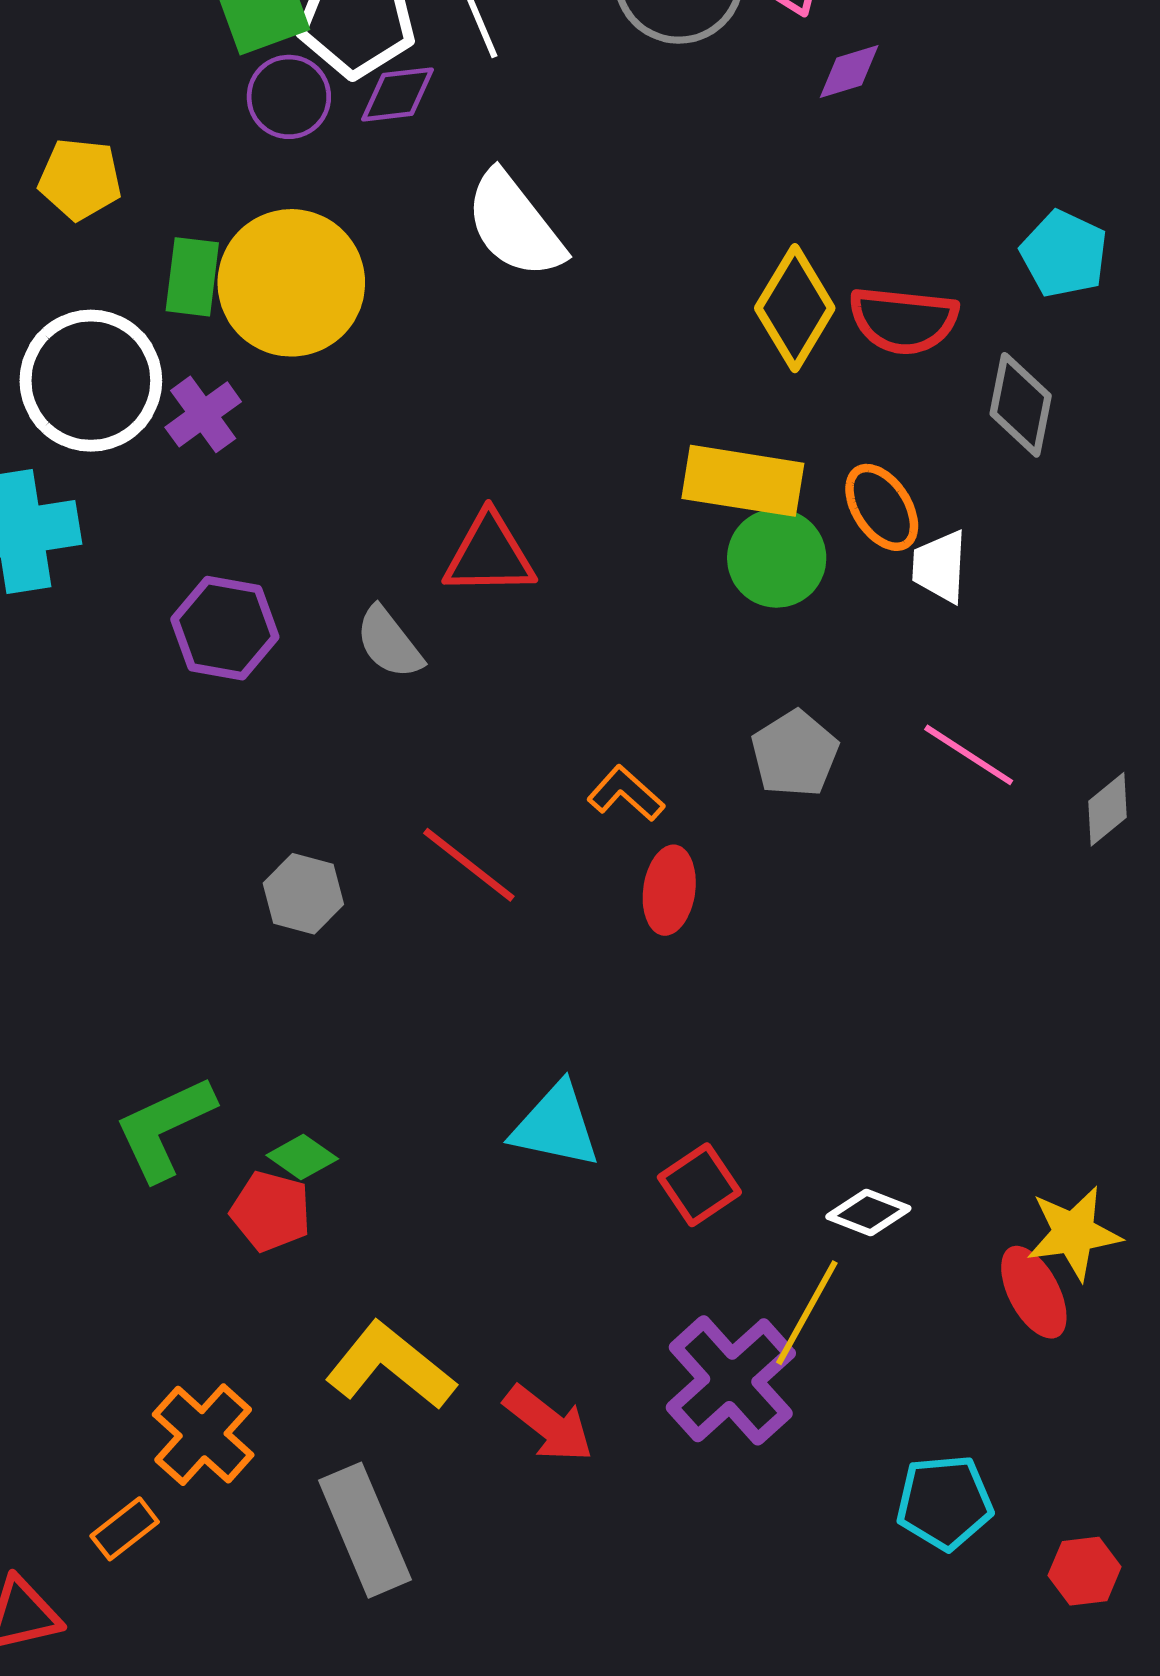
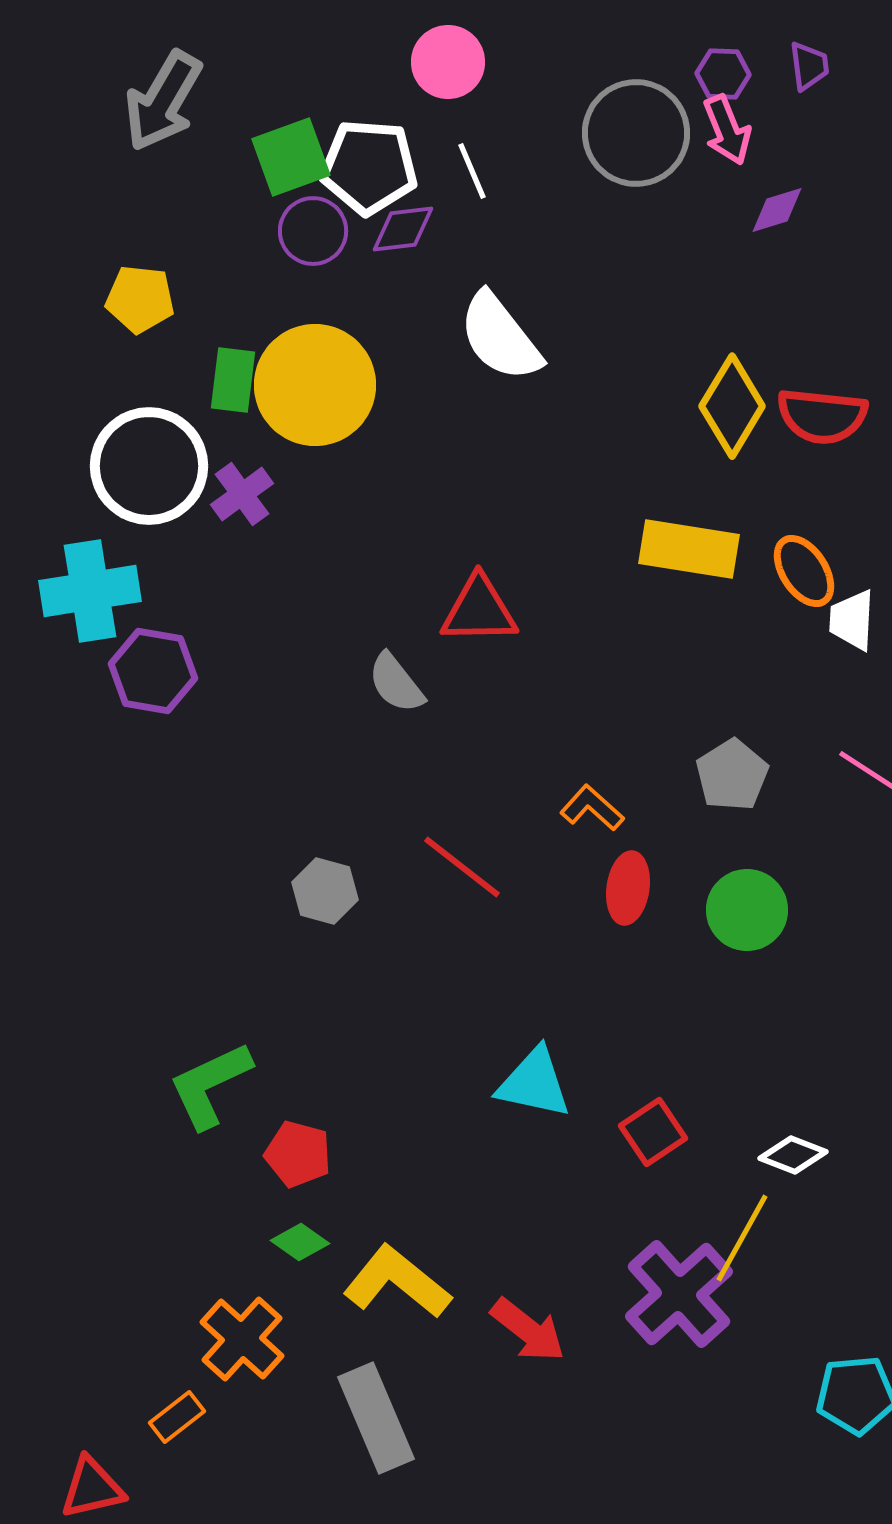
green circle: (777, 558) -> (747, 910), moved
purple hexagon: (225, 628) -> (153, 671), moved
green diamond: (302, 1157) -> (300, 1242), moved

